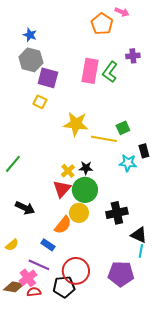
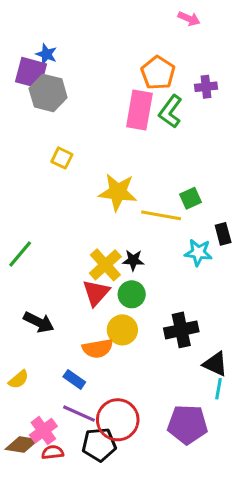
orange pentagon: (102, 24) -> (158, 73), moved
purple square: (48, 78) -> (31, 73), moved
yellow cross: (68, 171) -> (105, 265), size x1.5
green circle: (85, 190) -> (132, 294), size x0.7
orange semicircle: (63, 225) -> (98, 349), turned 42
purple line: (39, 265) -> (79, 414), moved

